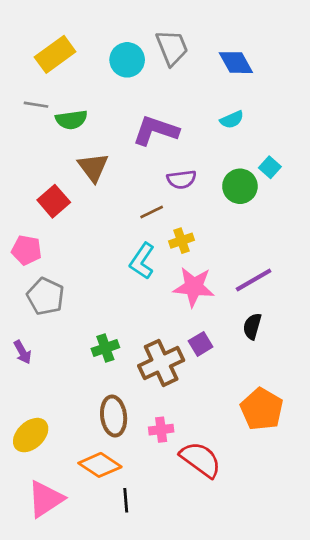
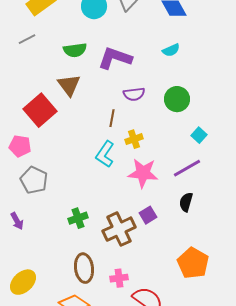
gray line: (36, 105) -> (27, 39), turned -36
green semicircle: (71, 120) -> (75, 50), moved
cyan square: (270, 167) -> (199, 135), moved
red square: (54, 201) -> (40, 110), size x1.4
brown line: (152, 212) -> (112, 118), turned -54

